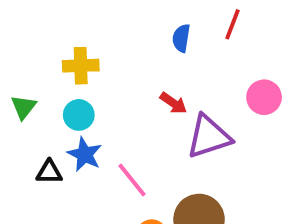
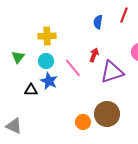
red arrow: (173, 103) -> (94, 55), turned -104
pink line: (132, 180) -> (73, 68), moved

